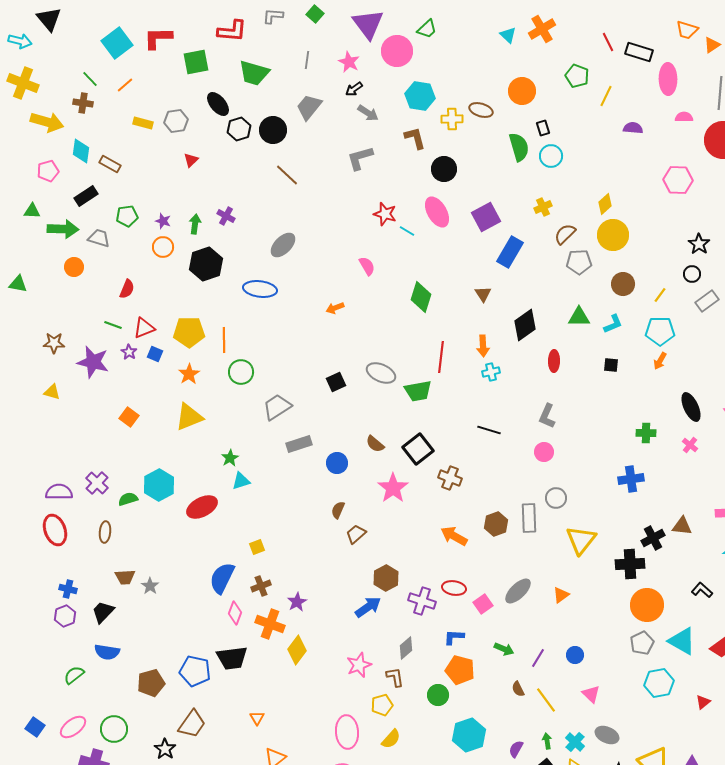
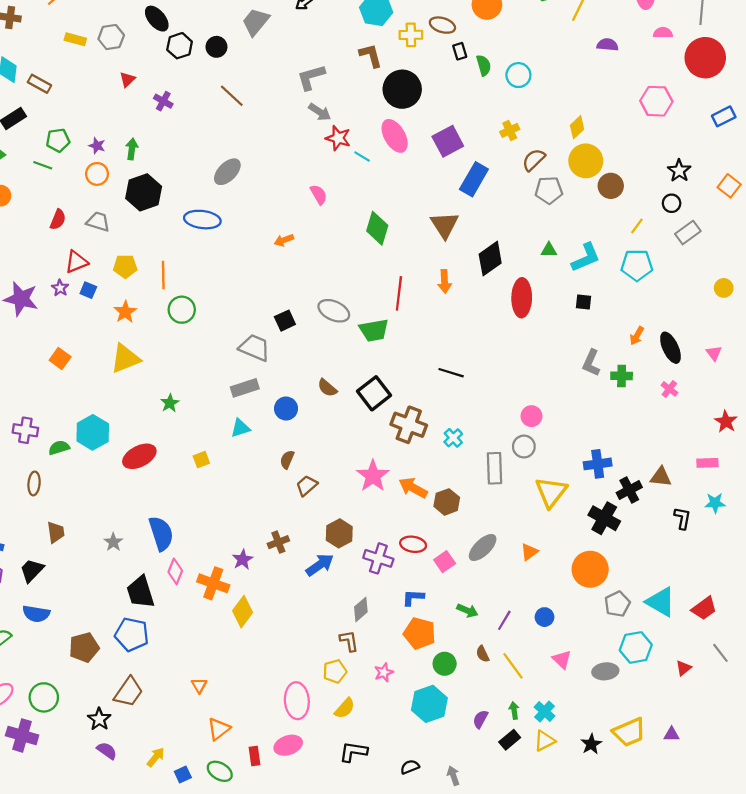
gray arrow: (368, 113) -> (320, 112), moved
black rectangle: (543, 128) -> (460, 51), moved
black circle: (273, 130) -> (216, 47), size x0.7
green semicircle: (519, 147) -> (484, 65), size x0.7
black circle: (444, 169) -> (402, 89), size x1.4
purple cross: (226, 216) -> (163, 101), moved
gray trapezoid: (99, 238) -> (98, 222), moved
brown circle: (623, 284) -> (611, 186), moved
brown triangle: (483, 294) -> (445, 225), size x1.6
green triangle: (579, 317) -> (549, 250), size x0.7
cyan L-shape: (613, 324) -> (586, 258), size x1.4
green line: (113, 325) -> (43, 165), moved
yellow pentagon: (189, 332) -> (125, 266), size x0.7
red ellipse: (554, 361) -> (522, 298), size x1.6
orange arrow: (660, 361) -> (637, 336), moved
cyan cross: (491, 372) -> (453, 438), moved, turned -30
gray trapezoid: (277, 407) -> (255, 348), moved, turned 56
gray L-shape: (547, 416) -> (591, 363), moved
pink circle: (544, 452) -> (531, 416), moved
brown cross: (450, 478) -> (409, 425), size x1.4
blue cross: (631, 479) -> (598, 464), moved
cyan triangle: (241, 481) -> (240, 428), moved
purple cross: (97, 483) -> (25, 430), turned -35
pink star: (393, 488) -> (373, 476), moved
brown hexagon: (496, 524) -> (447, 502), moved
yellow square: (257, 547) -> (201, 460), moved
black cross: (630, 564) -> (604, 518), turned 32
brown trapezoid: (125, 577) -> (56, 532), turned -95
blue semicircle: (222, 578) -> (161, 533), turned 136
gray star: (150, 586) -> (113, 542), moved
brown cross: (261, 586) -> (278, 542), moved
black L-shape: (702, 590) -> (682, 518), moved, turned 60
orange circle: (647, 605) -> (590, 569), moved
black trapezoid: (232, 658) -> (140, 592), moved, turned 80
pink star: (359, 665) -> (384, 672), moved, size x0.7
green circle: (438, 695) -> (445, 664), moved
gray ellipse: (607, 735) -> (605, 671), moved, turned -30

